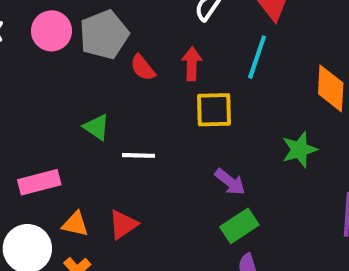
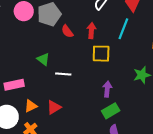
purple arrow: (230, 182) -> (107, 89), turned -126
orange triangle: (75, 224) -> (31, 106), turned -40

